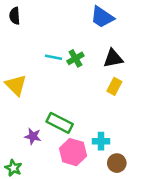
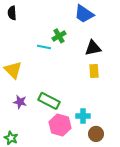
green cross: (75, 58) -> (59, 36), moved
yellow rectangle: (114, 86) -> (94, 71), turned -32
purple star: (33, 136) -> (20, 102), moved

